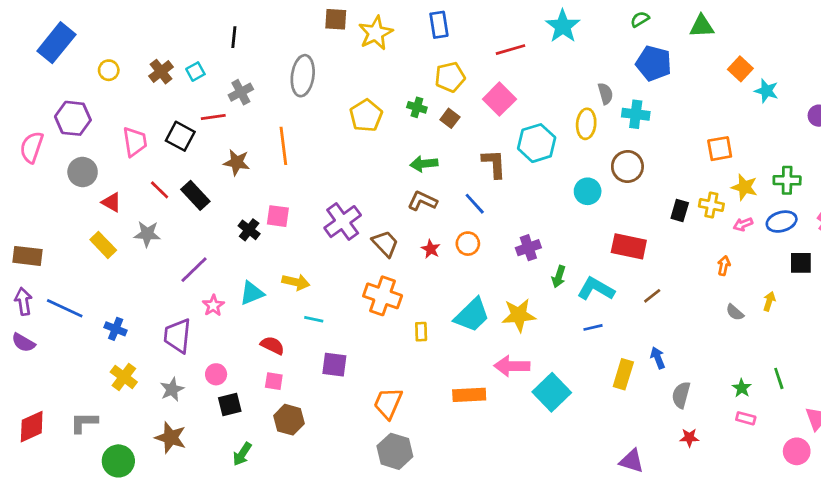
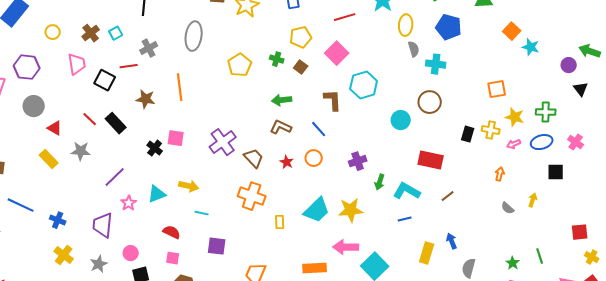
yellow ellipse: (586, 124) -> (406, 25), moved
pink trapezoid: (135, 142) -> (77, 64), moved

